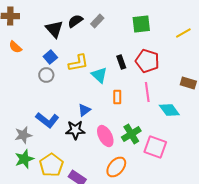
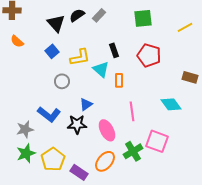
black rectangle: (121, 62) -> (114, 50), moved
gray circle: (46, 75) -> (62, 81), moved
pink line: (147, 92) -> (132, 111), moved
orange rectangle: (117, 97) -> (119, 80), moved
green cross: (131, 134) -> (133, 151), moved
orange ellipse: (116, 167) -> (105, 161), moved

